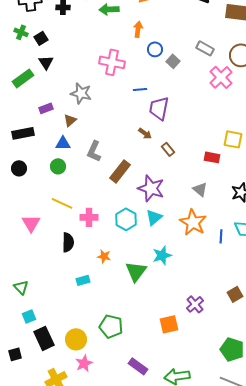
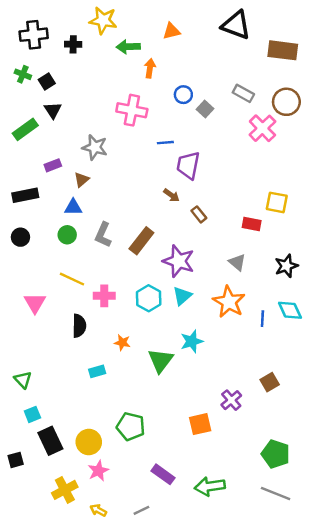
orange arrow: (138, 29) -> (150, 68), moved
gray L-shape: (94, 151) -> (103, 235), moved
brown square: (235, 294) -> (270, 382), moved

